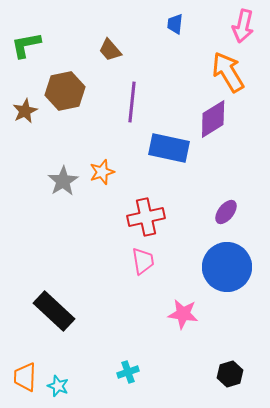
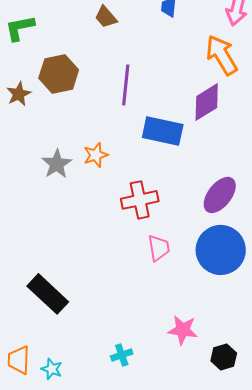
brown trapezoid: (110, 50) -> (106, 17), moved
purple ellipse: (226, 212) -> (220, 195), size x1.5
pink trapezoid: (143, 261) -> (159, 248), moved
pink star: (183, 314) -> (183, 330), moved

